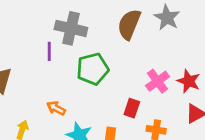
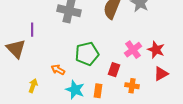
purple line: (49, 51) -> (32, 30), moved
green pentagon: (93, 69) -> (87, 54), moved

